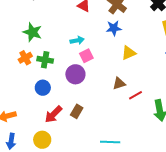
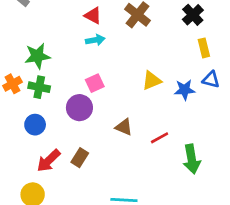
blue star: (114, 28) -> (185, 90), moved
green star: (32, 32) -> (37, 56), moved, turned -30
cyan arrow: (77, 40) -> (95, 40), moved
brown triangle: (119, 83) -> (124, 127), moved, turned 40

